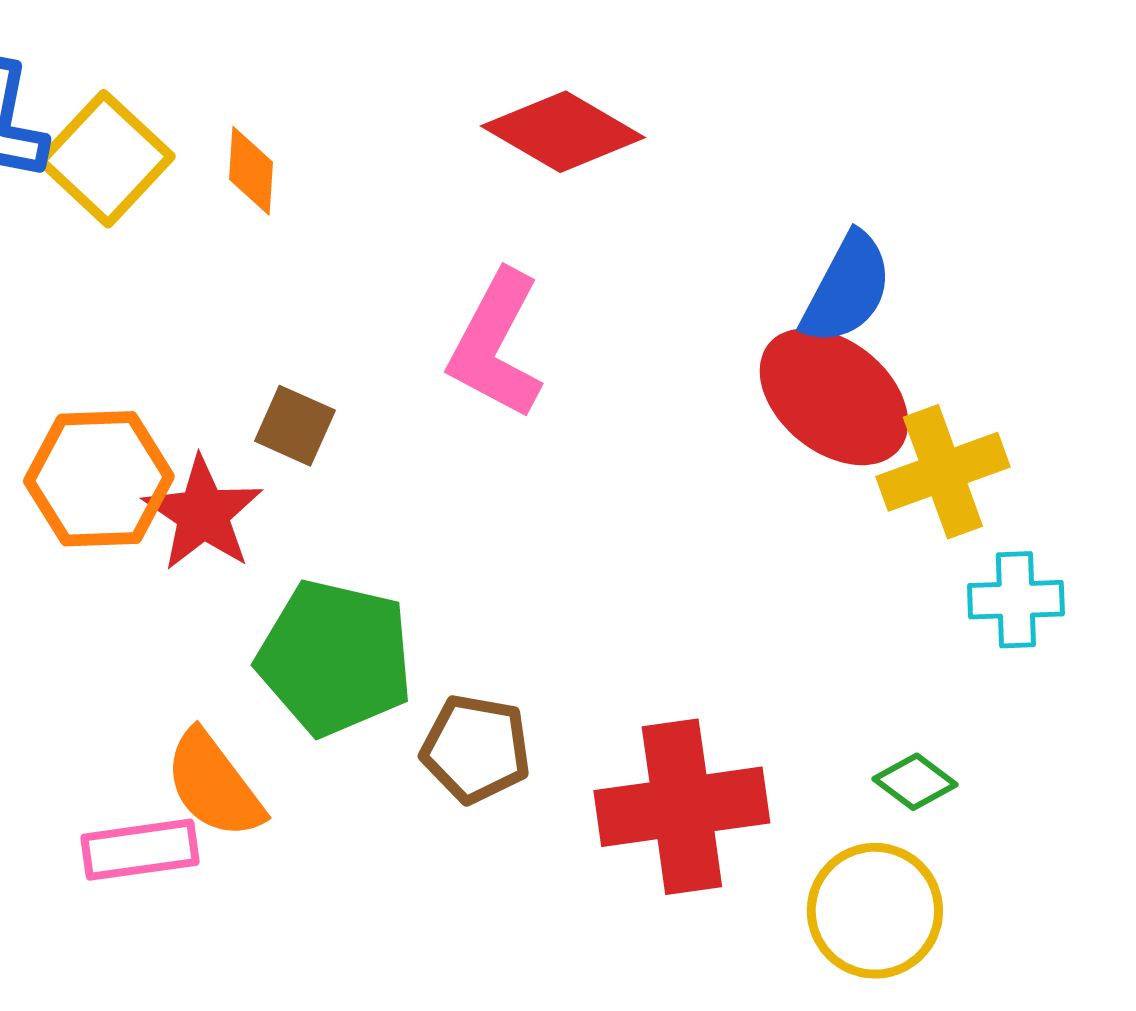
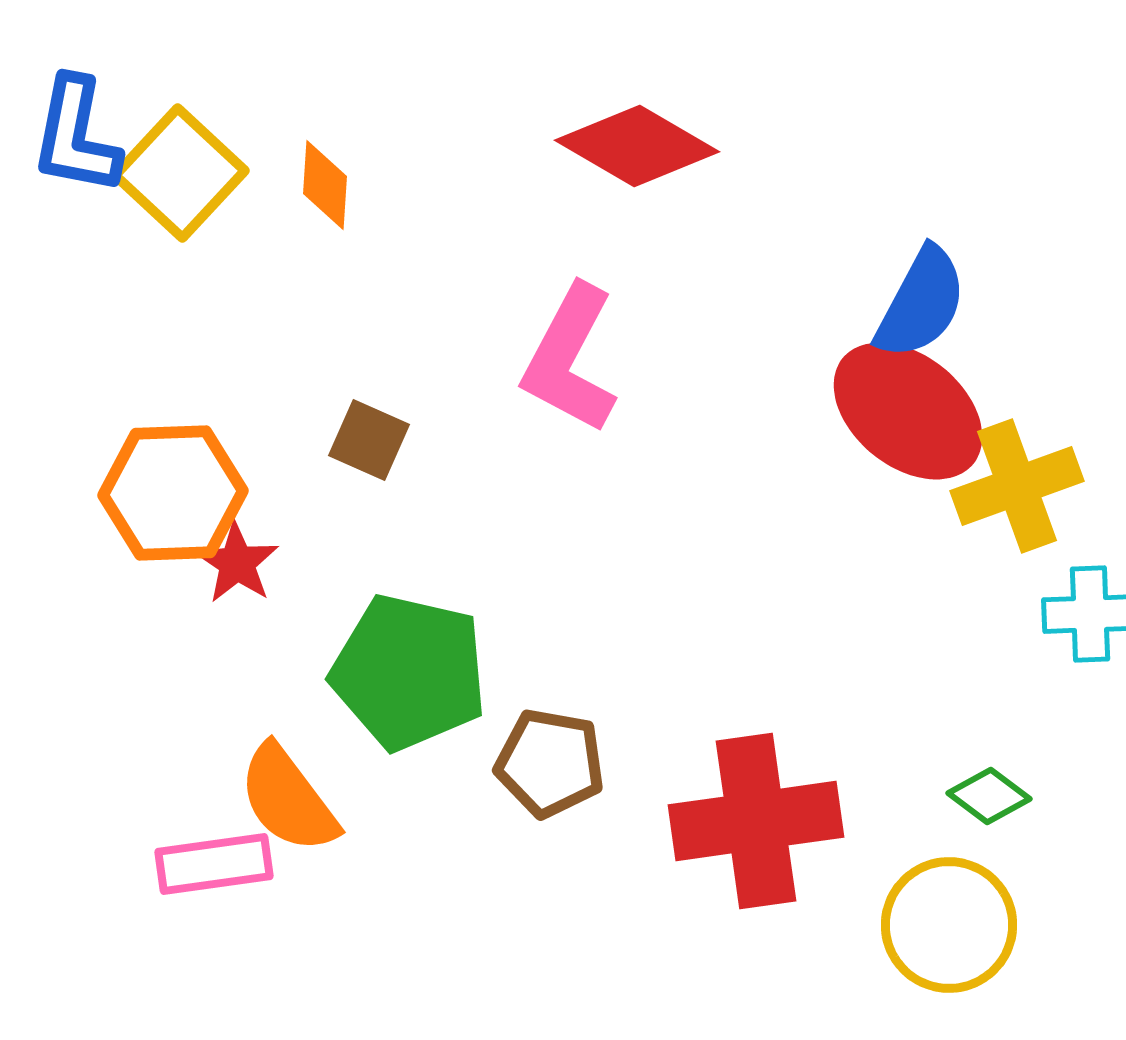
red star: (203, 514) -> (237, 563), moved, size x0.7

